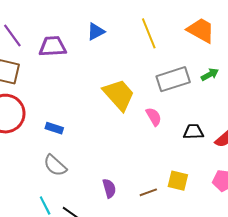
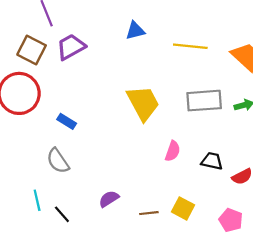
yellow line: (149, 33) -> (190, 46), turned -76
purple trapezoid: (53, 46) -> (71, 47), moved, turned -40
pink semicircle: (154, 117) -> (173, 151), moved, turned 36
purple semicircle: (109, 188) -> (109, 199), turned -120

